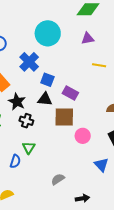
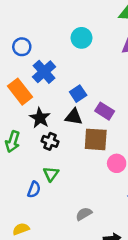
cyan circle: (48, 33) -> (82, 38), size x0.7
blue cross: (29, 62) -> (44, 72), moved
blue square: (47, 80) -> (78, 94), turned 32

